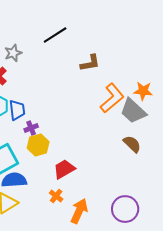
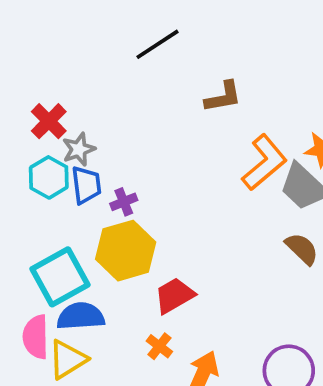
gray star: (13, 53) -> (79, 149), moved
purple cross: (31, 128) -> (124, 202), moved
yellow hexagon: (38, 145) -> (126, 251), size x1.4

